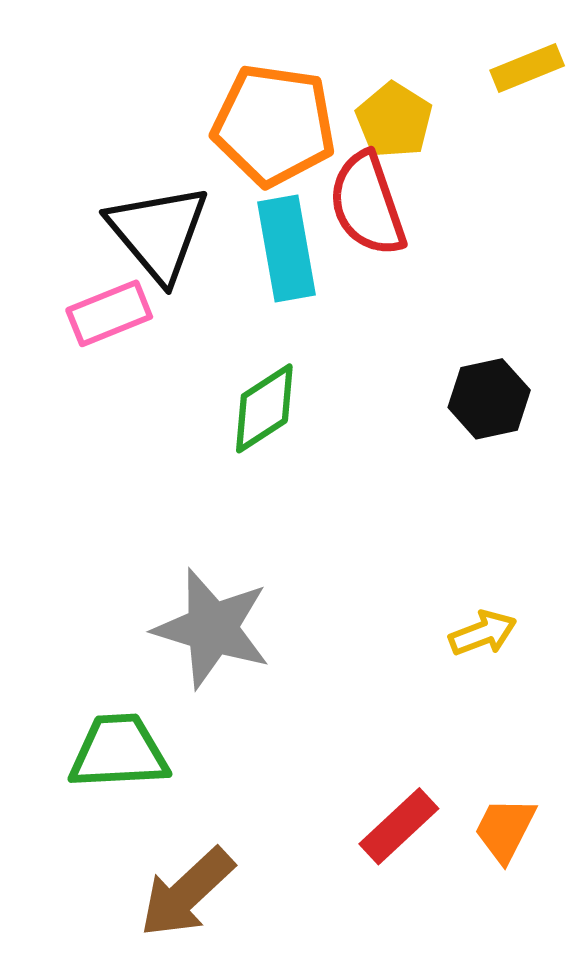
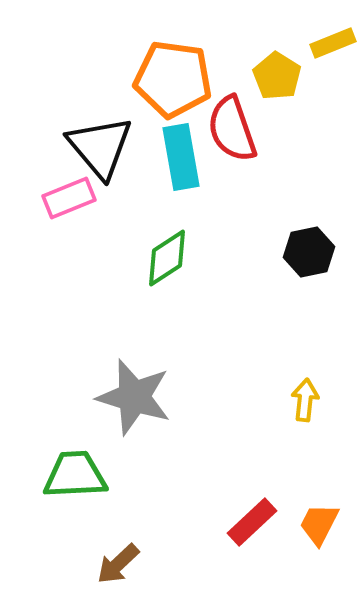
yellow pentagon: (394, 120) -> (277, 76), moved
yellow arrow: (483, 633) -> (305, 400), turned -63
brown arrow: (187, 893) -> (118, 564), size x0.7

